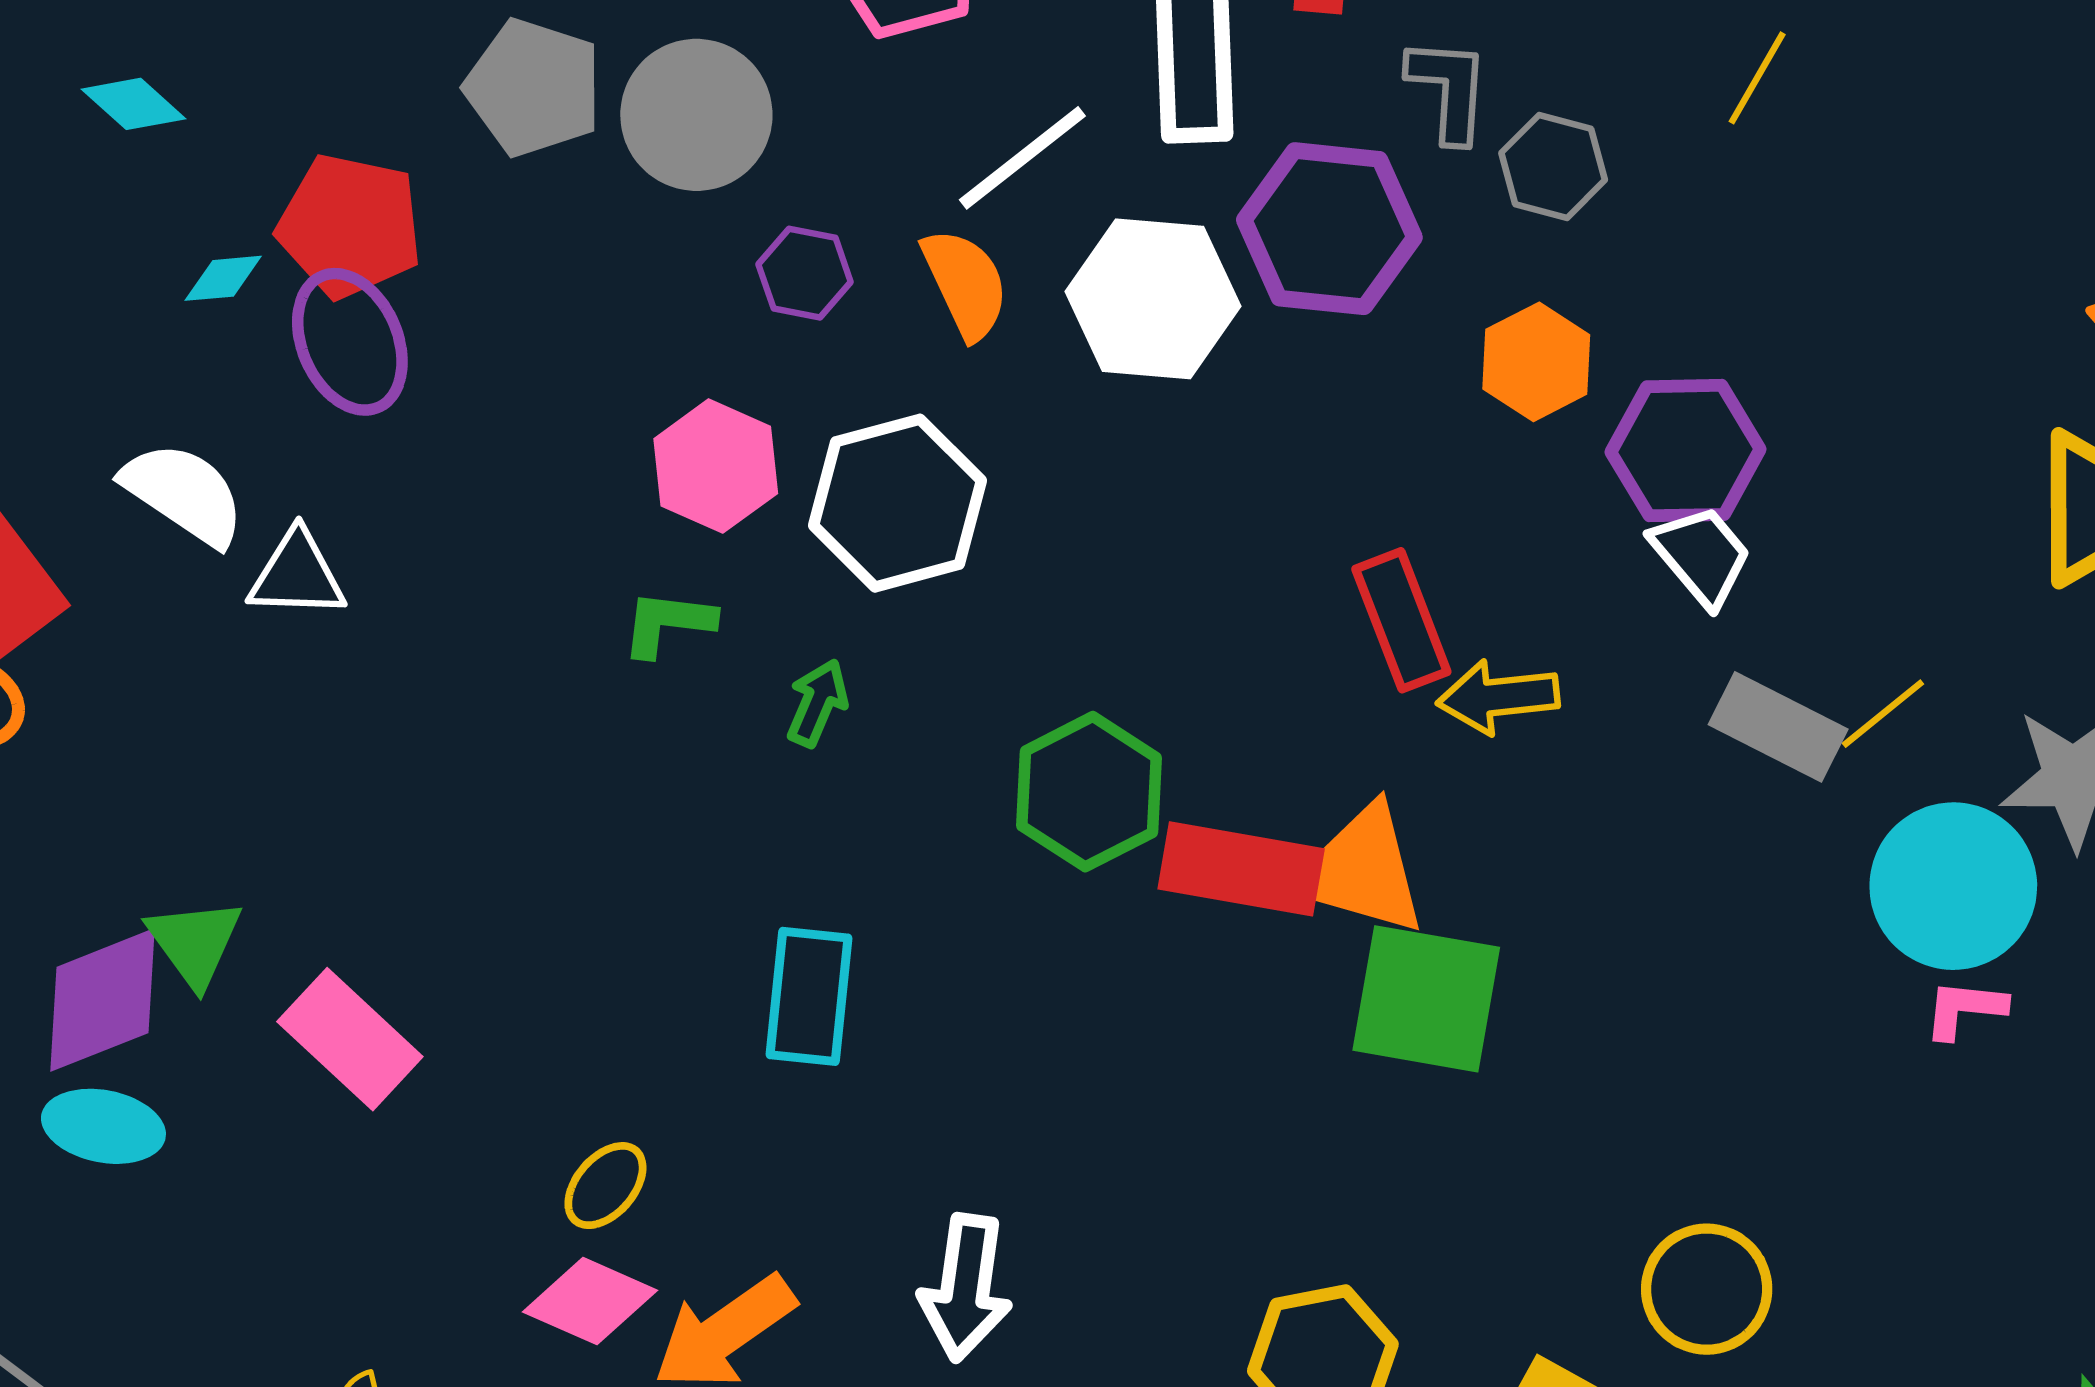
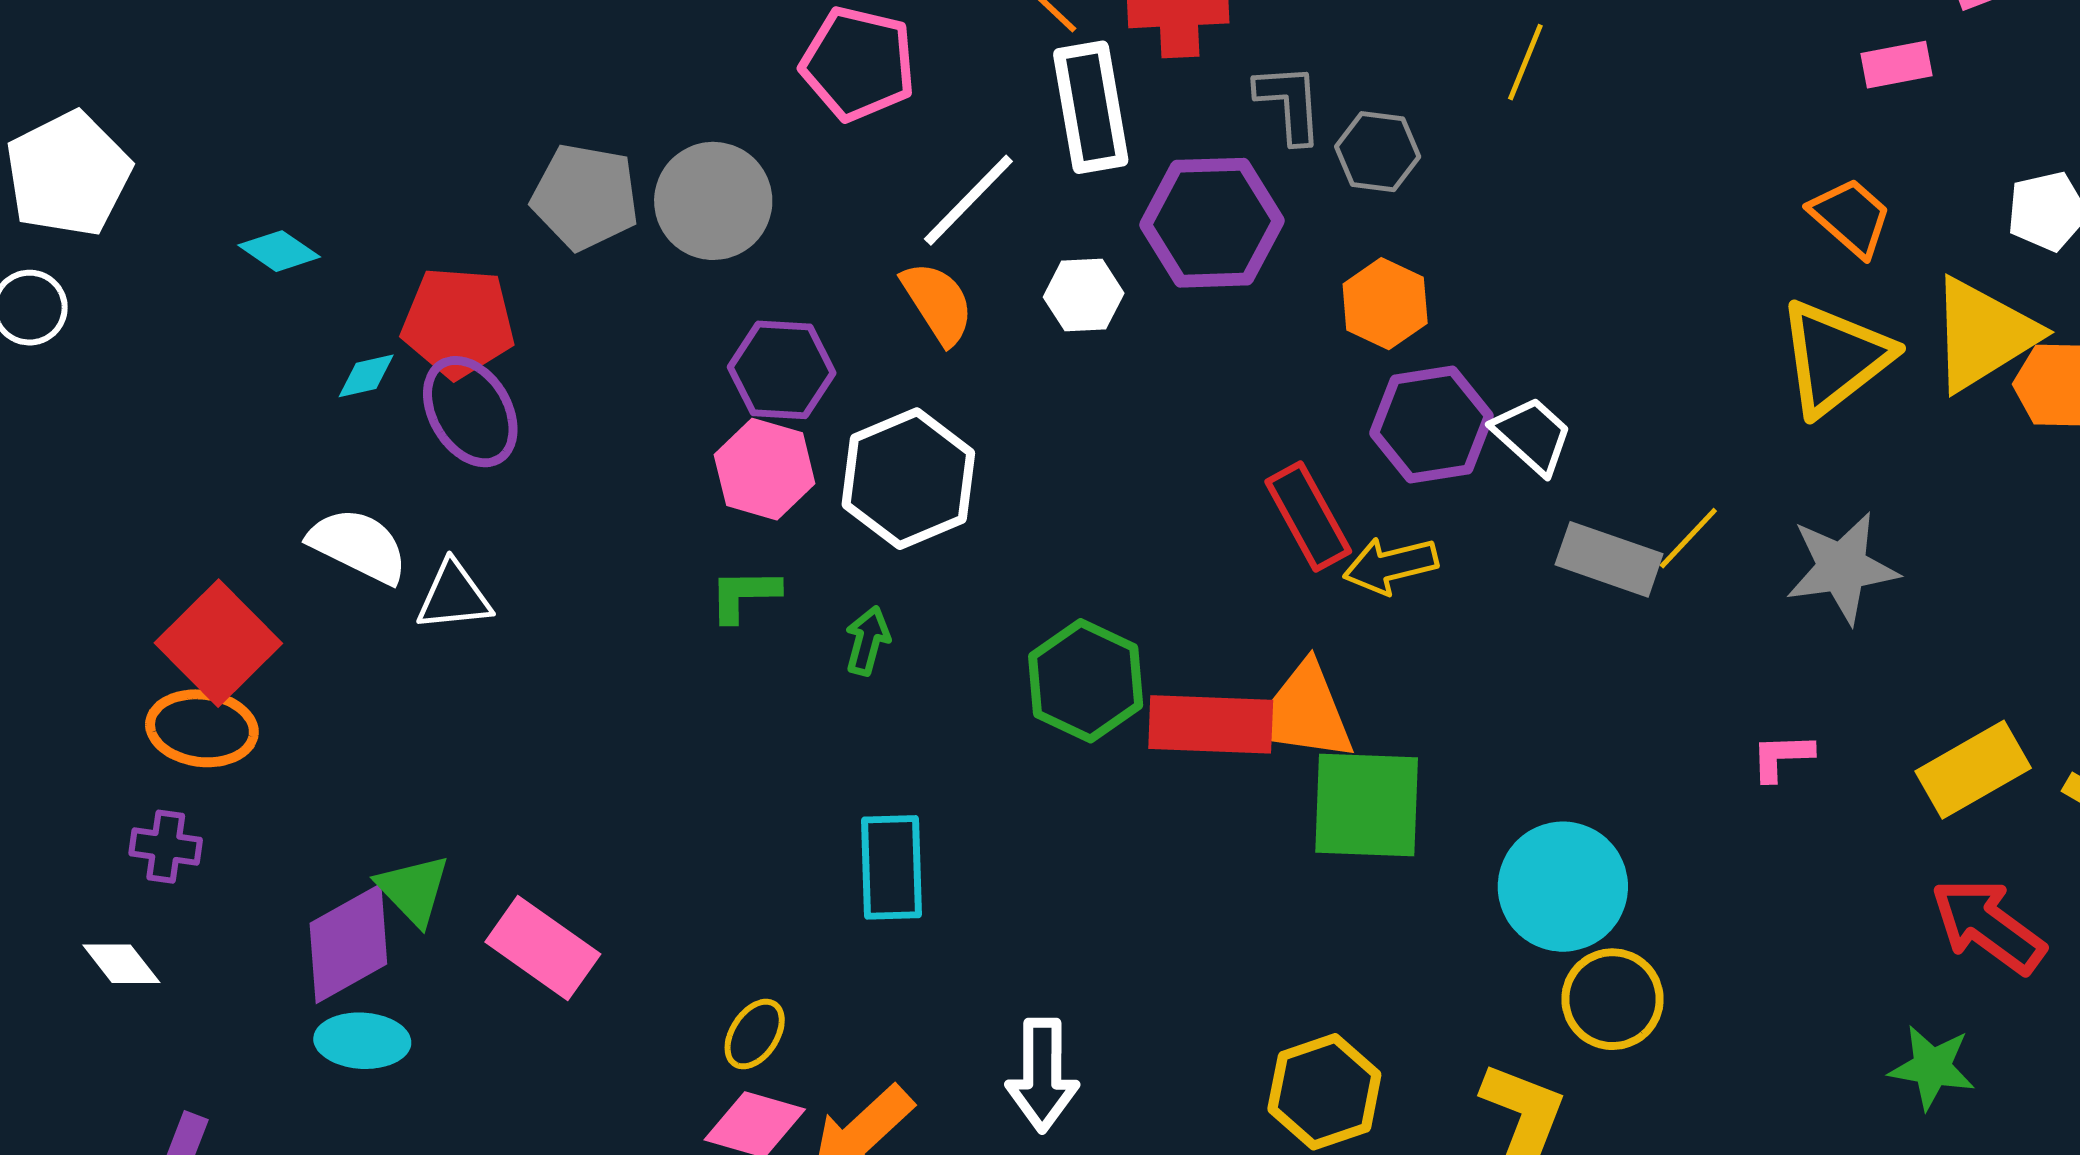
purple hexagon: (805, 273) -> (782, 370), moved, size x1.4
white hexagon: (1153, 299) -> (1084, 295), size x0.6
purple hexagon: (1685, 451) -> (1432, 425), moved
cyan circle: (1953, 886) -> (1563, 887), moved

